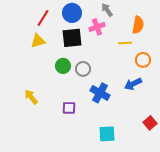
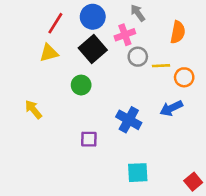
black square: (72, 38) -> (93, 49), turned -35
yellow line: (125, 43) -> (161, 66), moved
gray circle: (83, 69) -> (138, 57), moved
yellow arrow: (31, 97) -> (33, 109), moved
red square: (150, 123) -> (193, 182), moved

